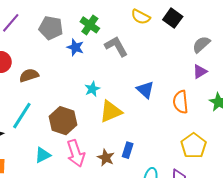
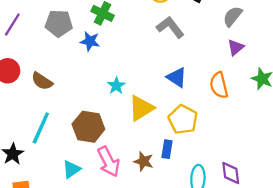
gray L-shape: (116, 46) -> (170, 27), moved
brown semicircle: (29, 75) -> (42, 81), turned -120
yellow pentagon: (194, 146) -> (183, 120), moved

